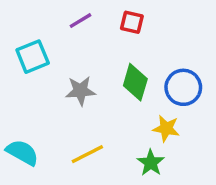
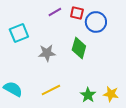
purple line: (81, 21) -> (55, 12), moved
blue circle: (183, 87) -> (96, 22), moved
yellow star: (166, 128) -> (111, 94), moved

